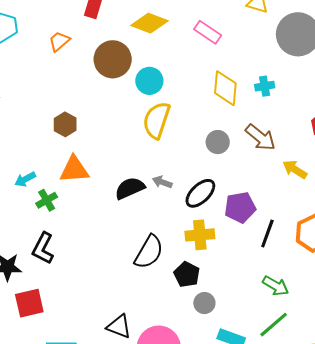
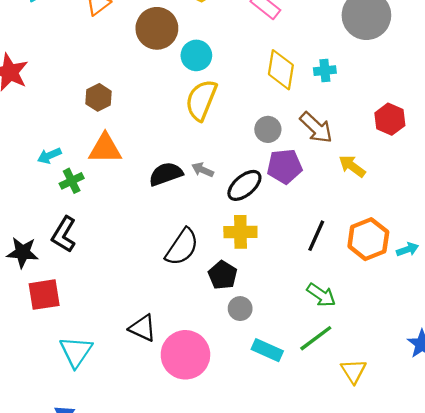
purple pentagon: (240, 207) -> (284, 166), moved

